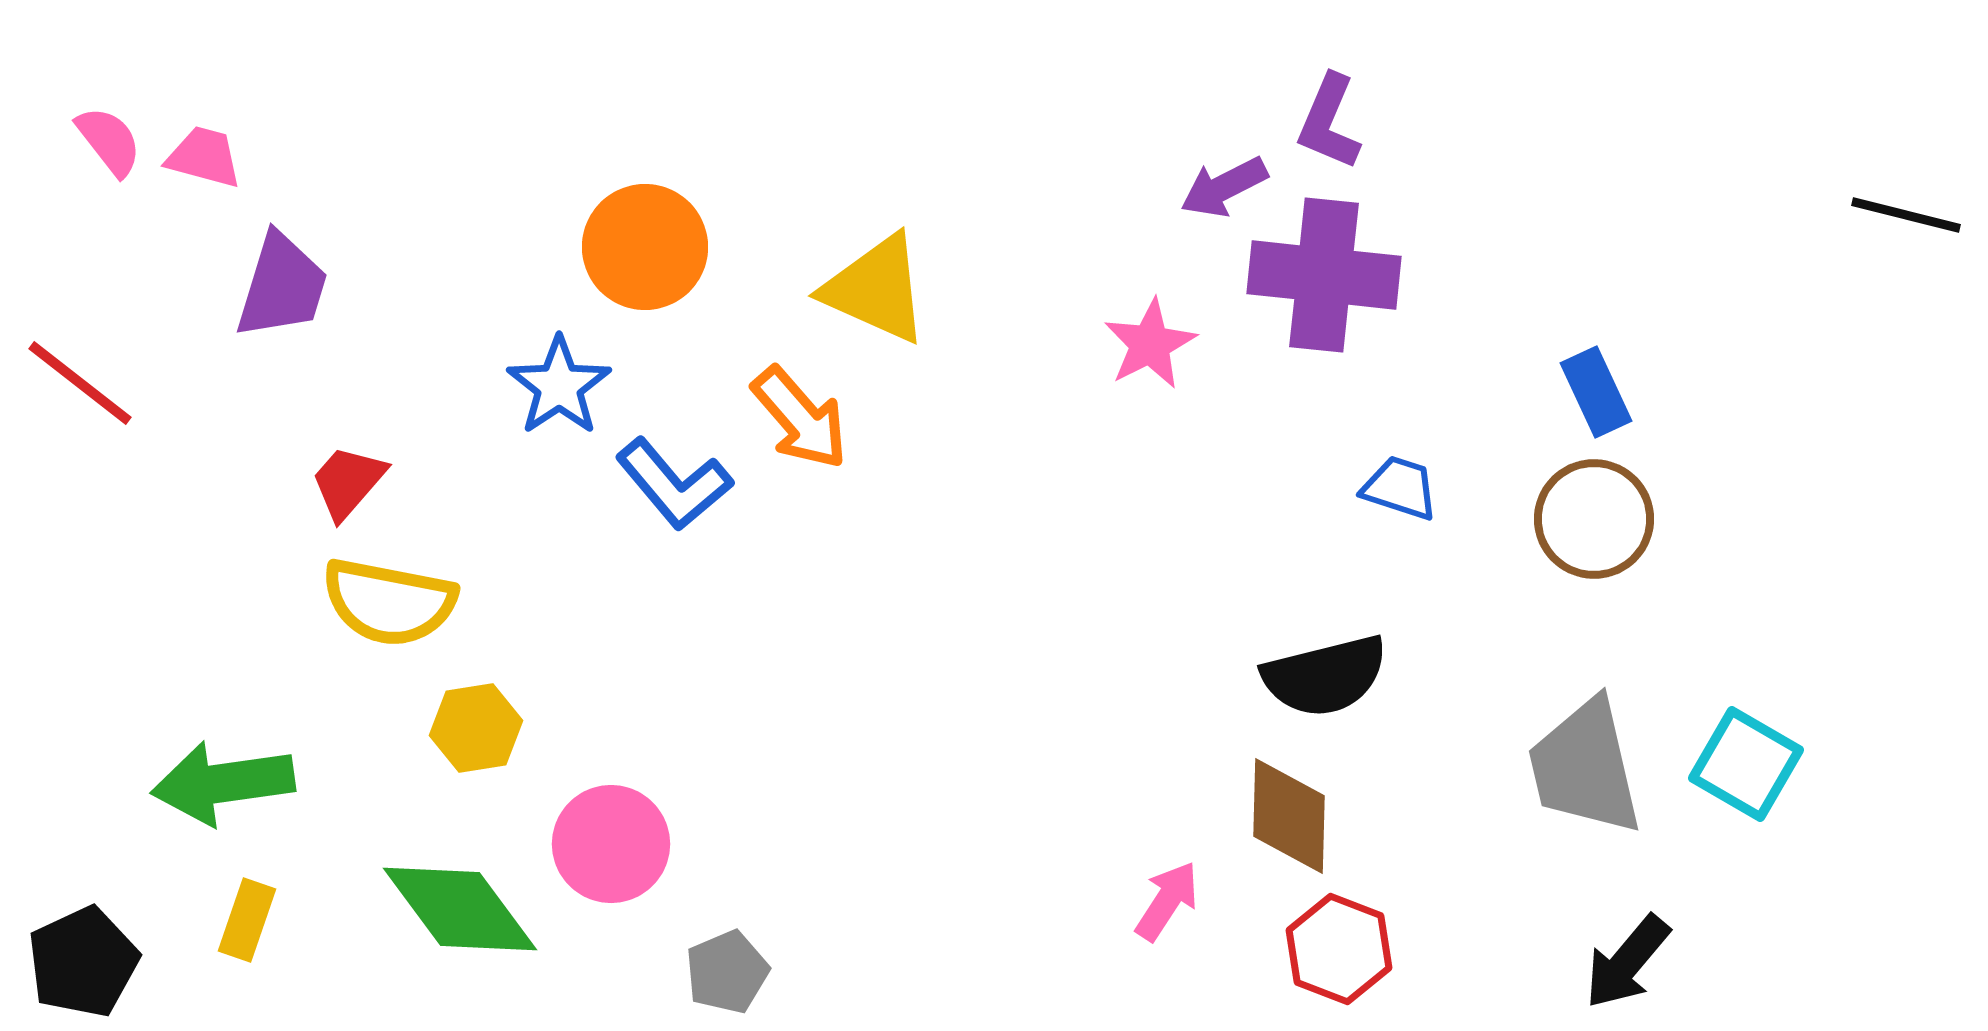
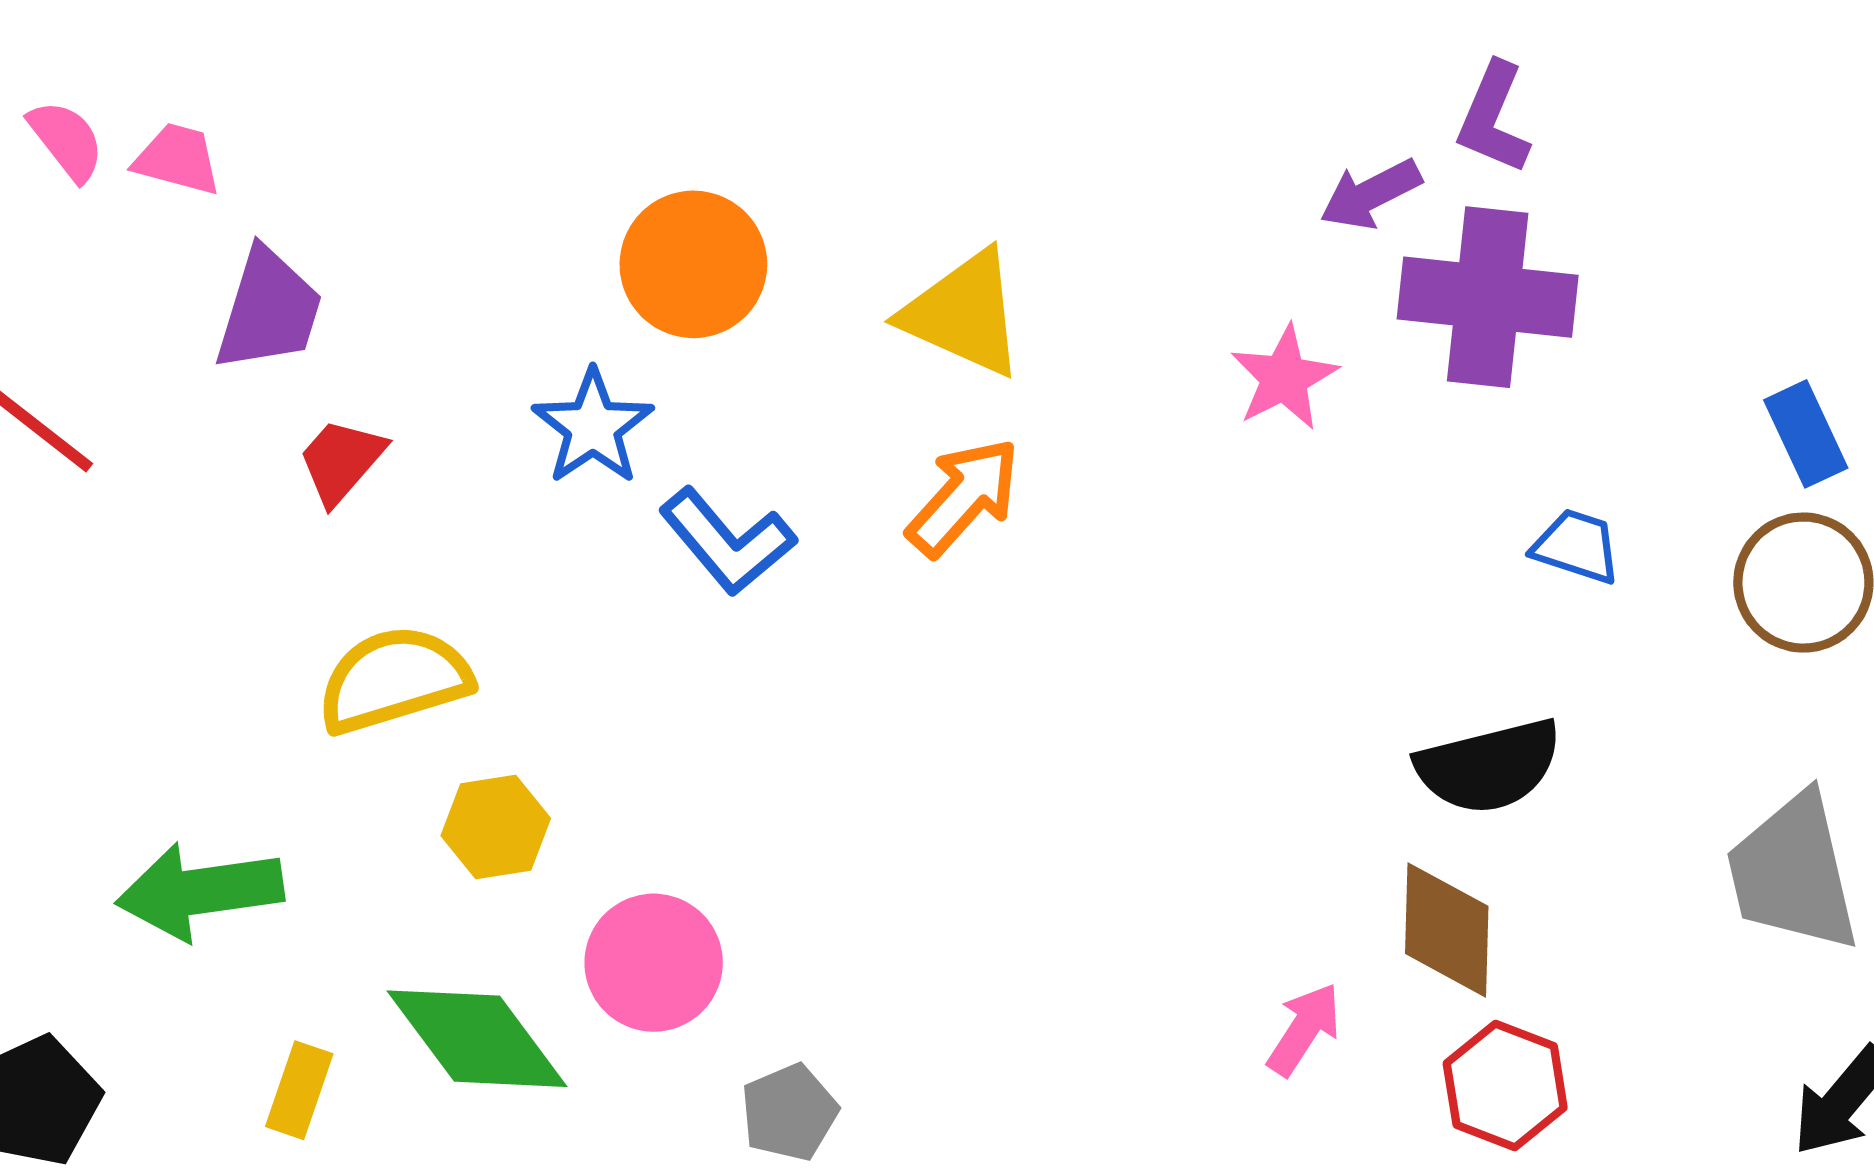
orange arrow: (800, 418) -> (964, 497), moved, turned -97
red trapezoid: (348, 482) -> (341, 461), moved
yellow semicircle: (389, 602) -> (394, 680), turned 152
yellow rectangle: (247, 920) -> (299, 1090), moved

